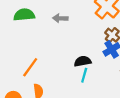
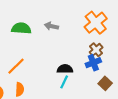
green semicircle: (24, 15) -> (21, 28), moved

